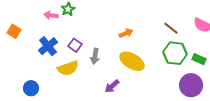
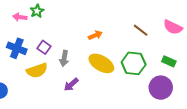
blue cross: (48, 46) -> (17, 48), turned -30
green hexagon: (175, 53) -> (134, 63), moved
purple arrow: (112, 86) -> (71, 85), moved

